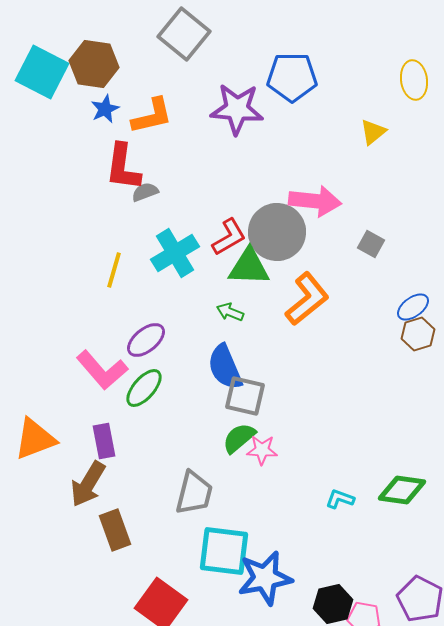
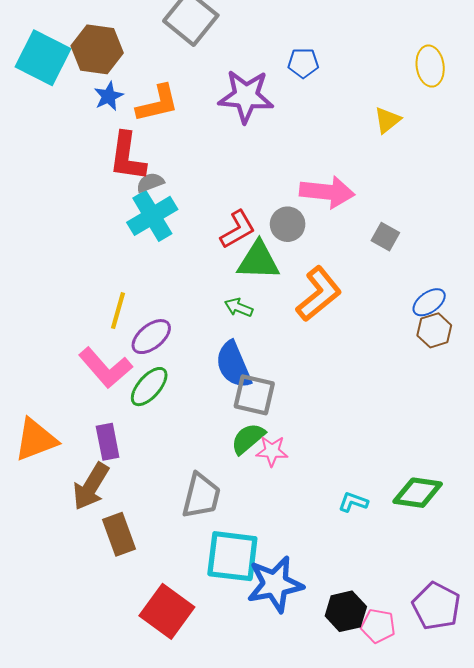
blue pentagon: (292, 77) -> (303, 63), size x0.6
gray circle: (277, 232) -> (288, 224), size x0.6
cyan cross: (175, 253) -> (152, 216), moved
yellow line: (114, 270) -> (118, 311), moved

